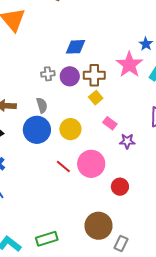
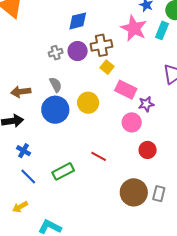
pink rectangle: (110, 123) -> (126, 90), size x1.5
pink circle: (91, 164) -> (132, 122), moved, size x0.7
red line: (63, 166) -> (99, 156), moved
green rectangle: (47, 239) -> (63, 171), moved
gray rectangle: (121, 244) -> (159, 194), moved

